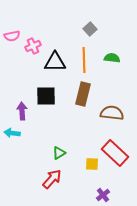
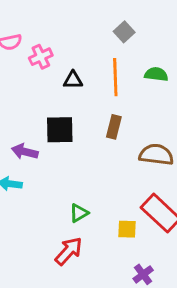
black triangle: (55, 62) -> (73, 80), size x0.6
brown rectangle: (83, 94) -> (114, 127), size x0.7
purple arrow: (22, 111) -> (25, 152), turned -72

